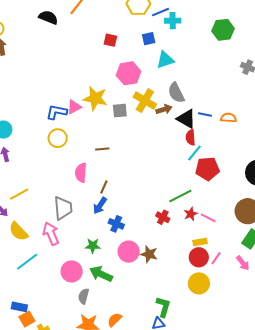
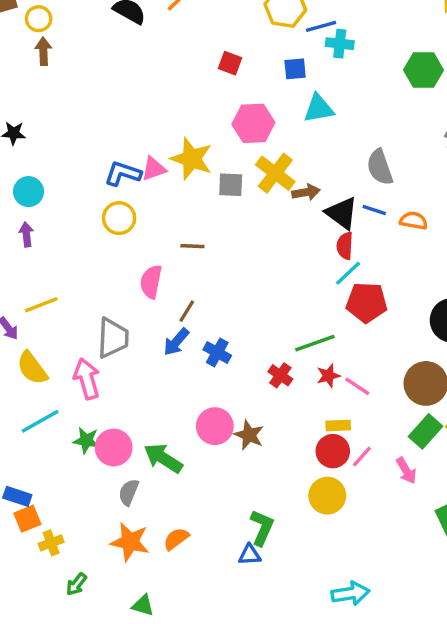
gray semicircle: (176, 93) -> (380, 167), moved
blue cross: (116, 224) -> (217, 353), moved
green star: (93, 246) -> (86, 440), moved

